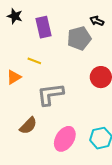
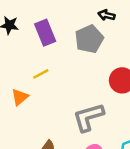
yellow line: (34, 61) -> (41, 74), turned -40
gray L-shape: (50, 94) -> (88, 117), moved

